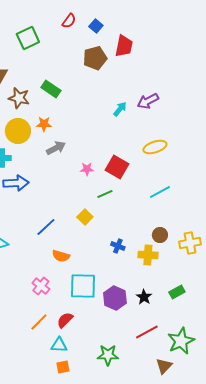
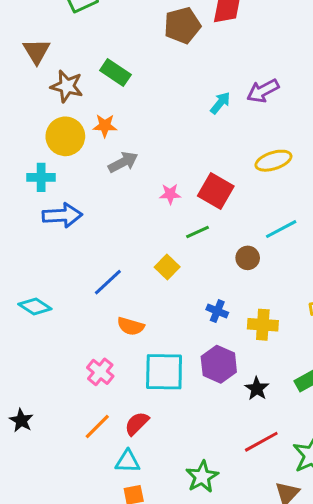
brown circle: (160, 235) -> (248, 258), moved
purple hexagon: (115, 298) -> (219, 364), moved
green star: (108, 355) -> (202, 477), turned -30

